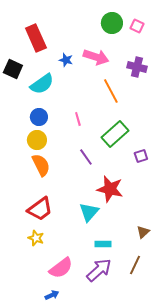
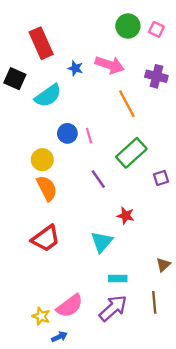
blue circle: (39, 117) -> (67, 133), moved
red star: (110, 189) -> (126, 216), size x0.6
yellow star: (36, 238) -> (41, 316), moved
brown line: (135, 265) -> (154, 302), turned -30

